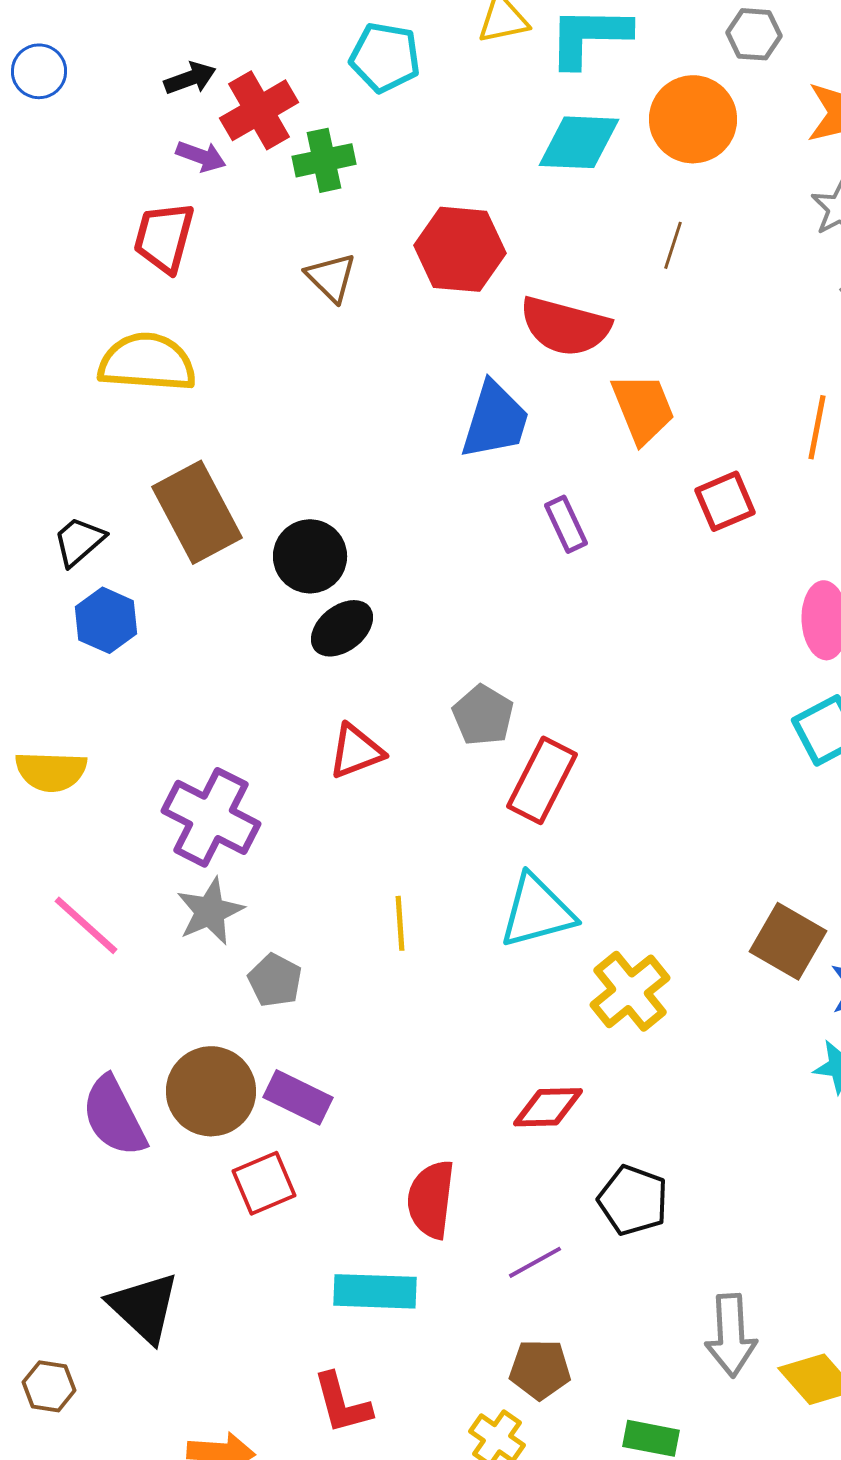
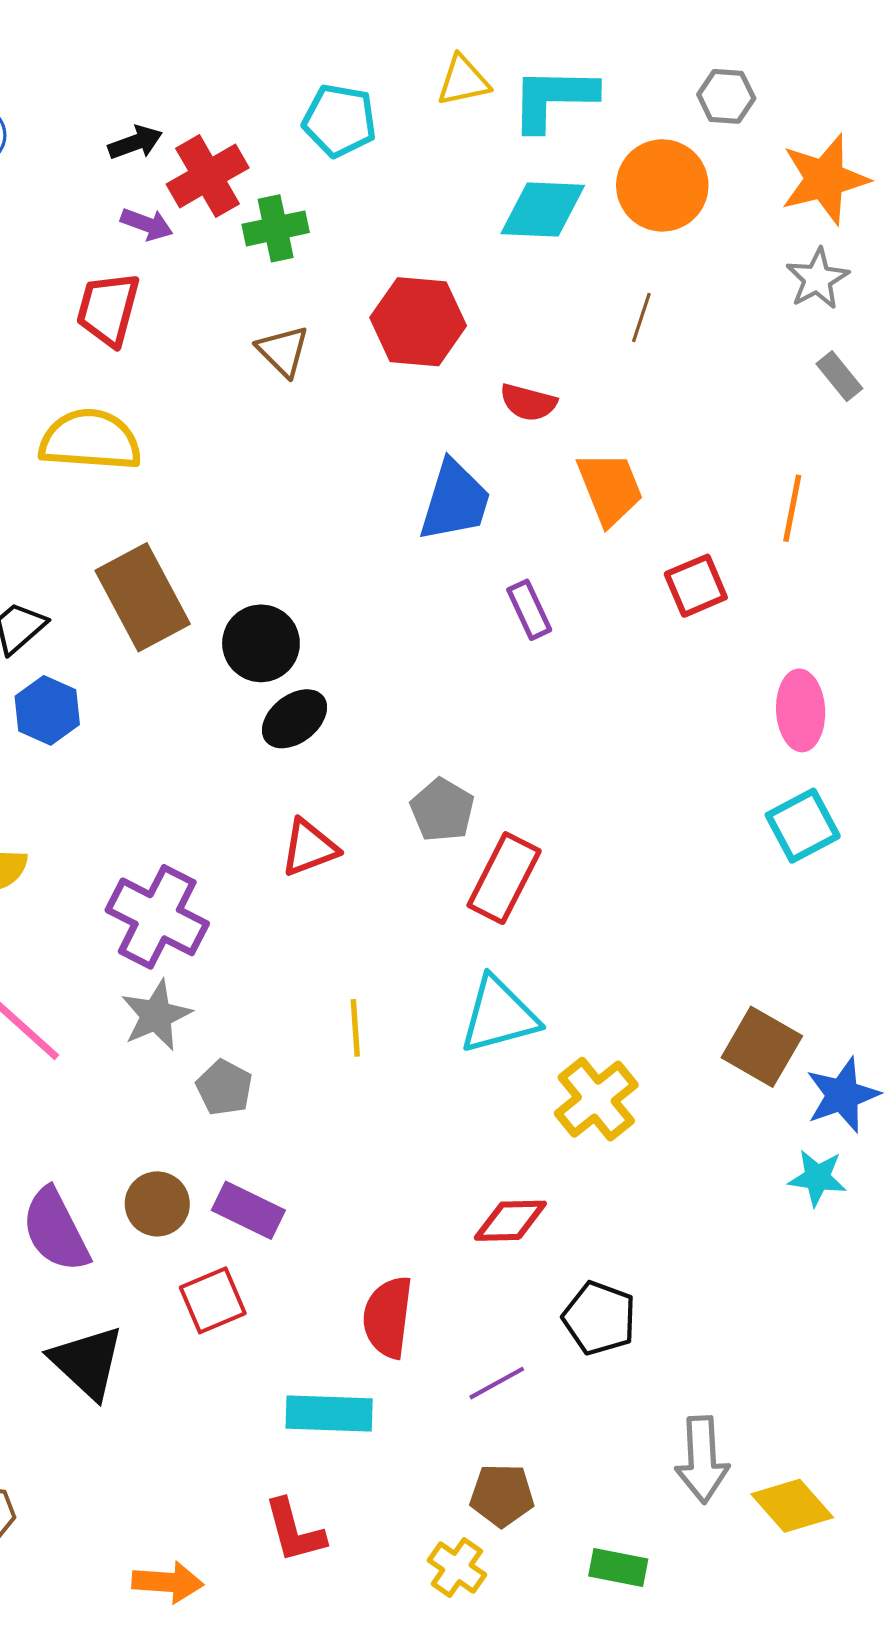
red semicircle: (565, 326) -> (528, 402), size x0.6
brown circle: (211, 1091) -> (157, 1204), size x0.7
black triangle: (144, 1307) -> (87, 1362), moved

